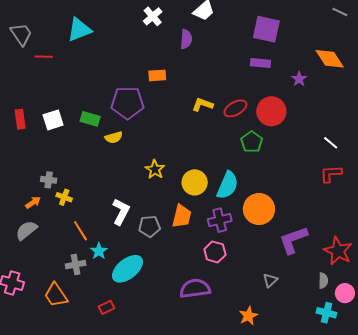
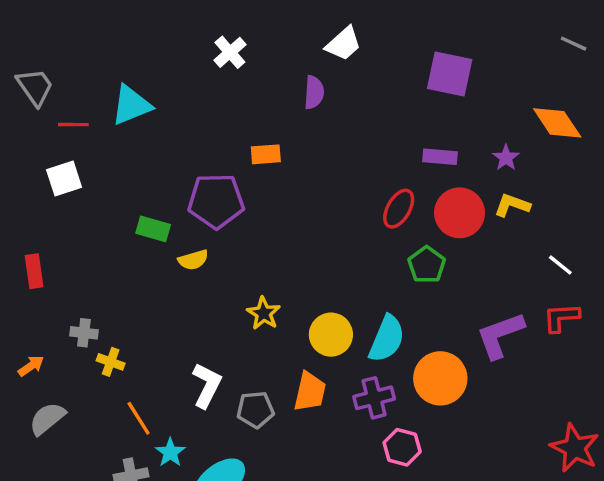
white cross: (153, 16) -> (230, 52), moved
cyan triangle: (79, 30) -> (131, 105), moved
purple rectangle: (261, 63) -> (440, 157), moved
yellow L-shape: (203, 105) -> (512, 205), moved
red ellipse: (235, 108) -> (399, 209), turned -30
red rectangle: (20, 119) -> (34, 271), moved
white square: (53, 120) -> (64, 179), moved
orange arrow: (33, 202) -> (31, 366), moved
purple L-shape: (293, 240) -> (500, 335), moved
pink hexagon: (215, 252) -> (402, 447), moved

